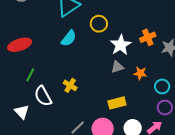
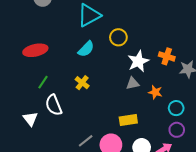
orange cross: (148, 37) -> (167, 56), turned 35
yellow cross: (70, 85) -> (82, 83), moved

